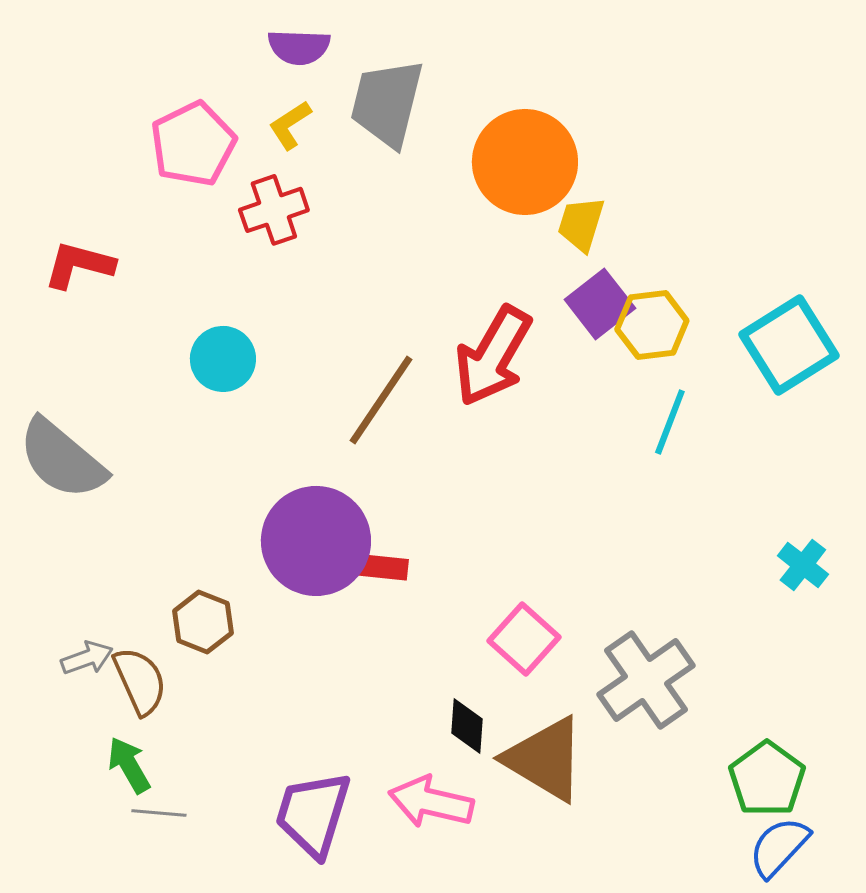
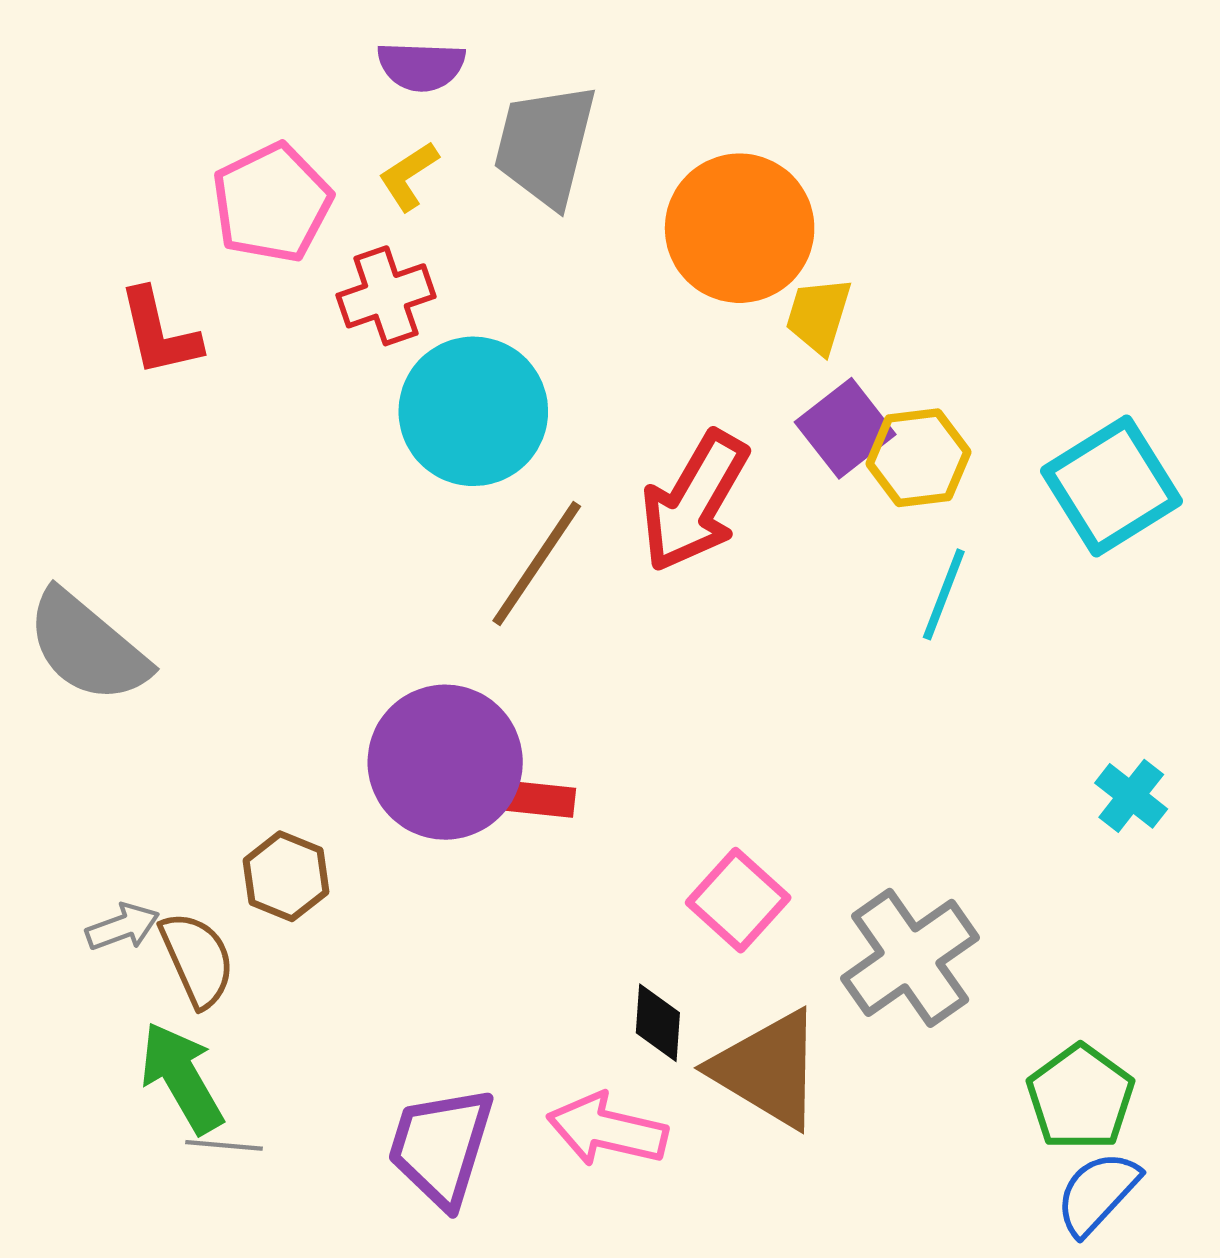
red L-shape: (79, 265) -> (159, 332), moved, turned -118
cyan circle: (223, 359) -> (473, 411), moved, size x1.6
green arrow: (129, 765) -> (182, 1078), size x1.4

